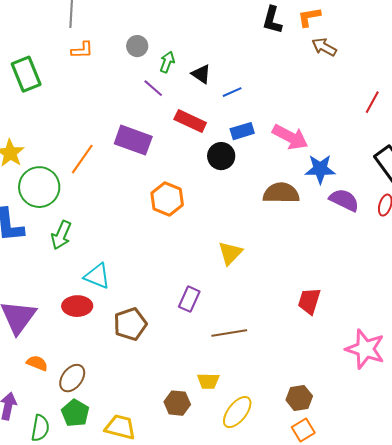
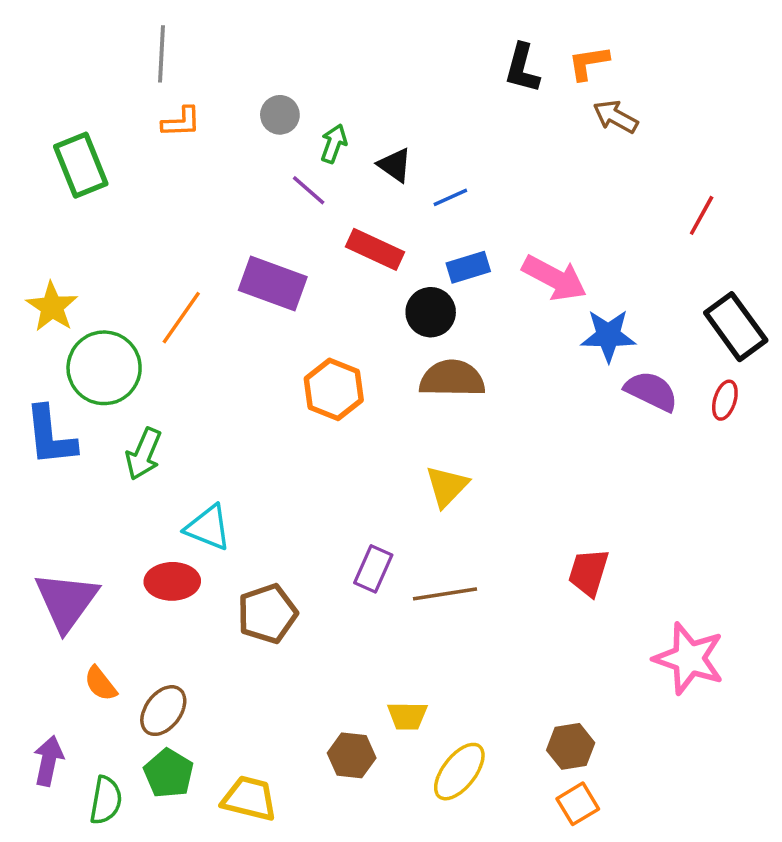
brown semicircle: (281, 193) -> (452, 379), moved
brown line: (229, 333) -> (445, 594), moved
orange semicircle: (37, 363) -> (100, 684), turned -150

